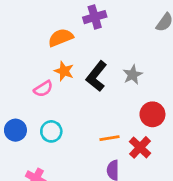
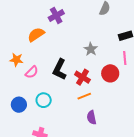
orange star: (64, 71) -> (16, 60), moved
black L-shape: (96, 76) -> (60, 69), moved
red cross: (140, 147) -> (82, 77), moved

